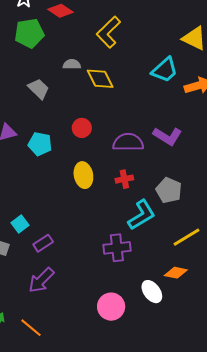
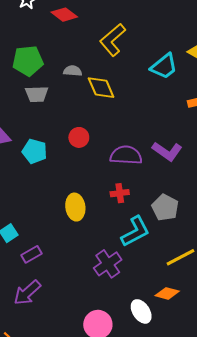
green pentagon: (29, 33) -> (28, 61), moved
cyan trapezoid: (165, 70) -> (164, 66), moved
gray trapezoid: (39, 89) -> (37, 94), turned 130
yellow ellipse: (83, 175) -> (75, 207), moved
purple cross: (117, 248) -> (108, 264), turned -32

